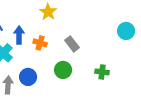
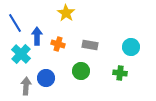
cyan circle: (126, 31) -> (131, 47), moved
gray rectangle: (72, 44) -> (90, 45), turned -42

